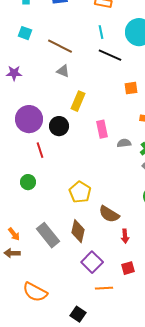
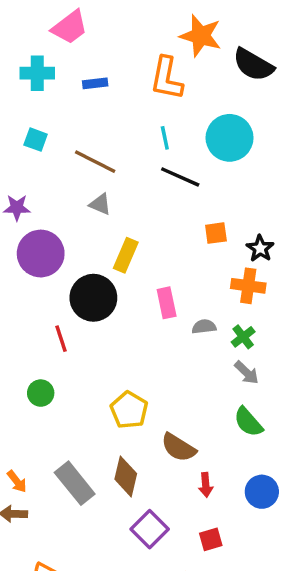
purple circle: (29, 119) -> (41, 254), moved
black circle: (59, 126) -> (93, 298), size x1.4

